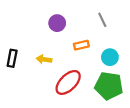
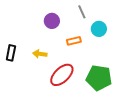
gray line: (102, 20) -> (82, 12), moved
cyan circle: (110, 57) -> (99, 29), moved

